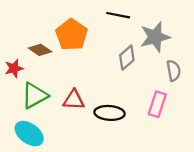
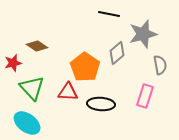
orange pentagon: (71, 35) -> (85, 67), moved
green triangle: (35, 96) -> (32, 88), turned -44

